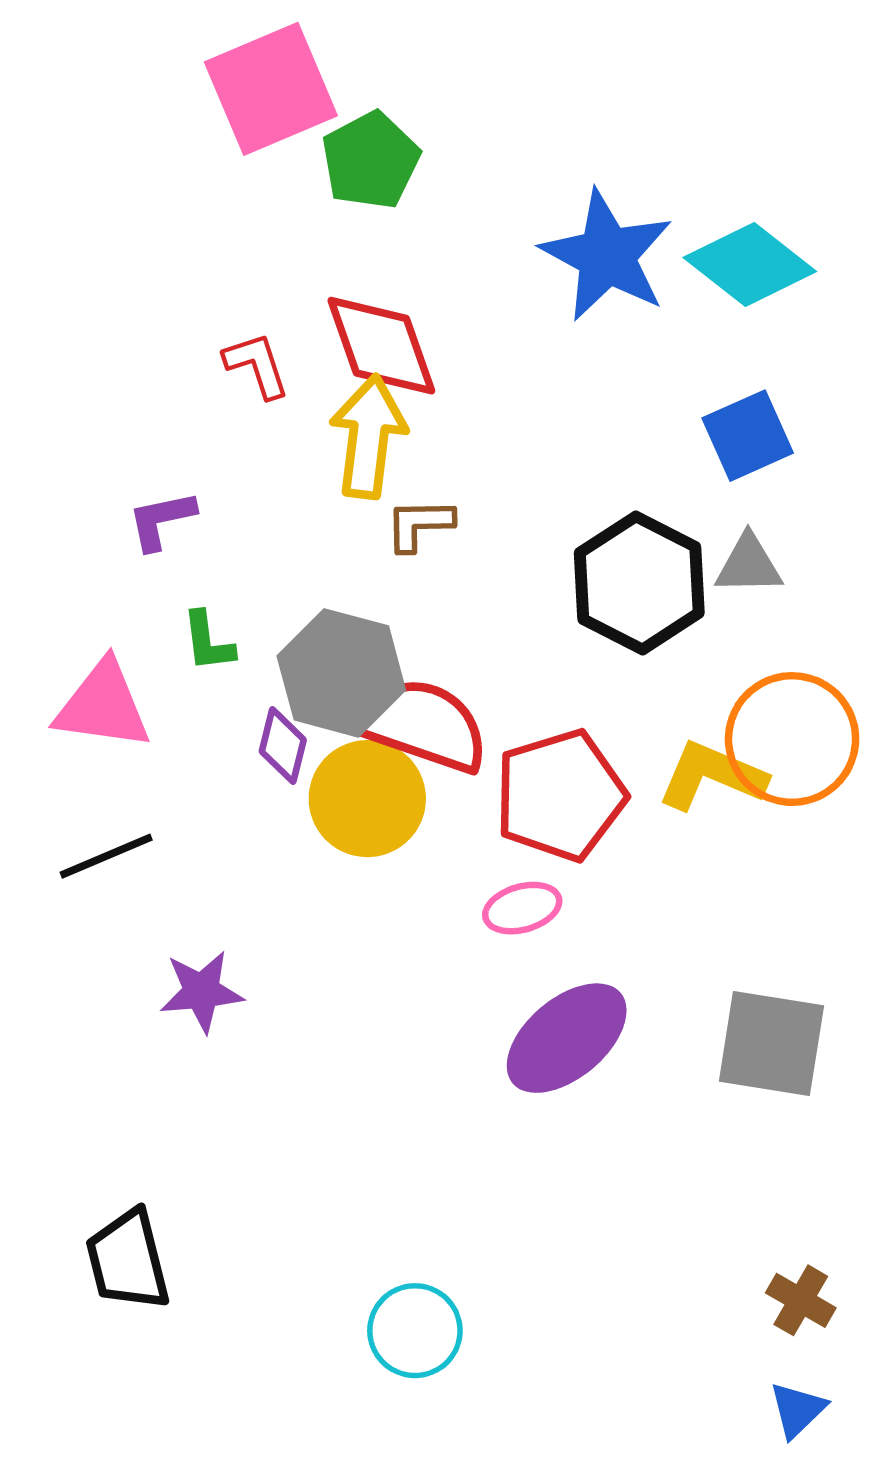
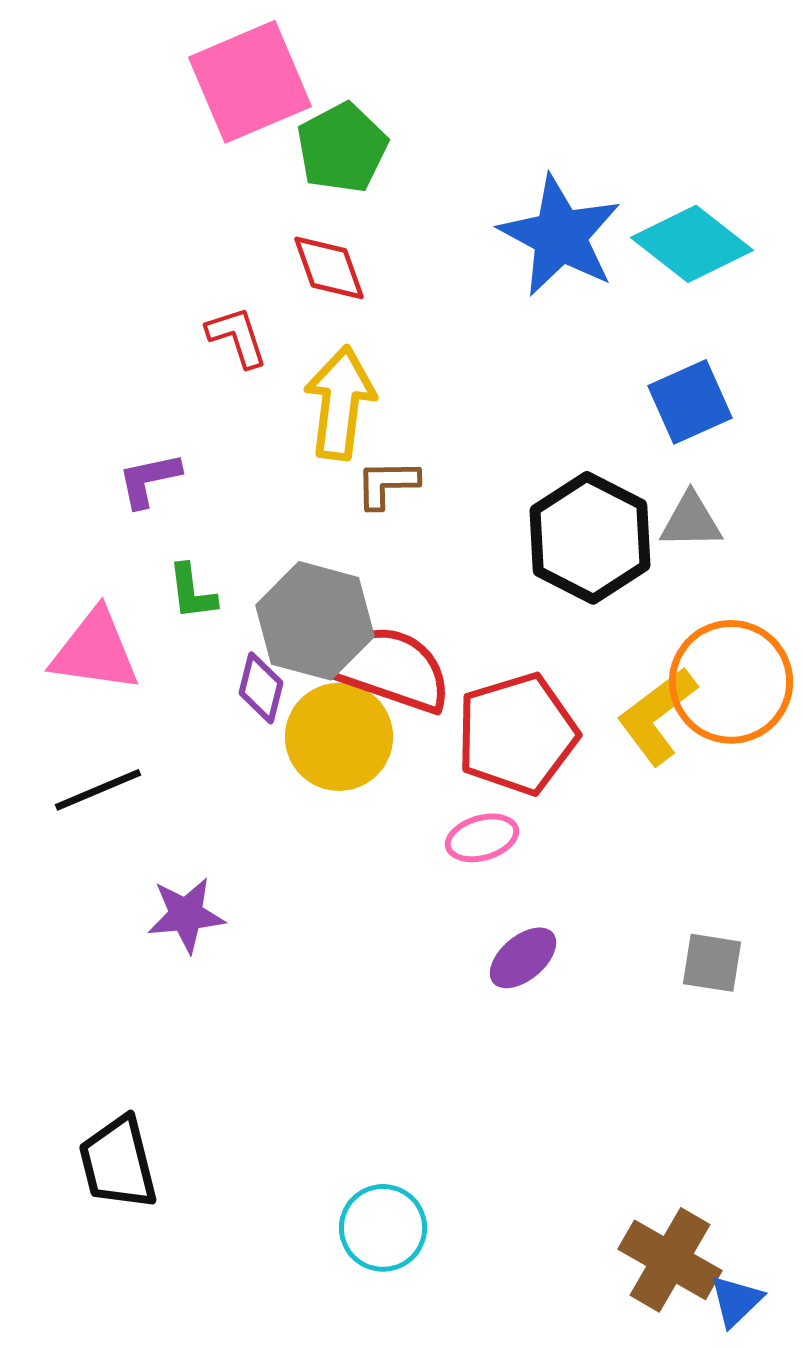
red diamond: (381, 346) -> (329, 268), moved, size x0.7
yellow L-shape: (712, 776) -> (657, 716), turned -60
purple ellipse: (567, 1038) -> (523, 958), size x0.6
gray square: (771, 1044) -> (712, 963), size x0.6
brown cross: (801, 1300) -> (670, 1260), moved, size x1.6

